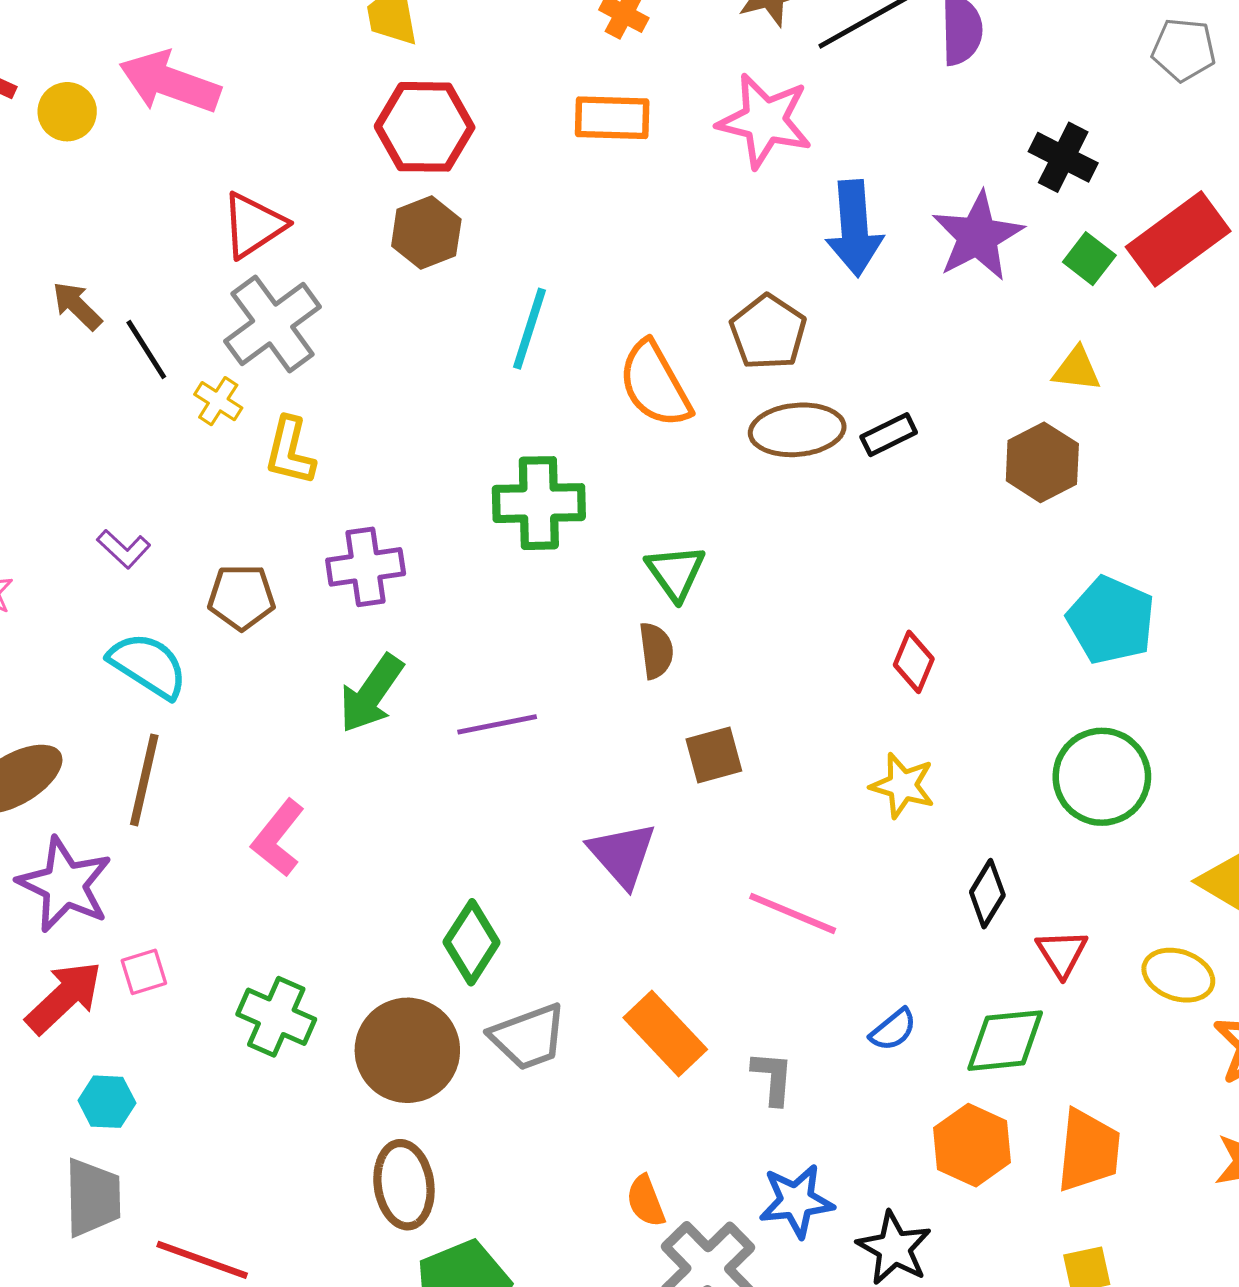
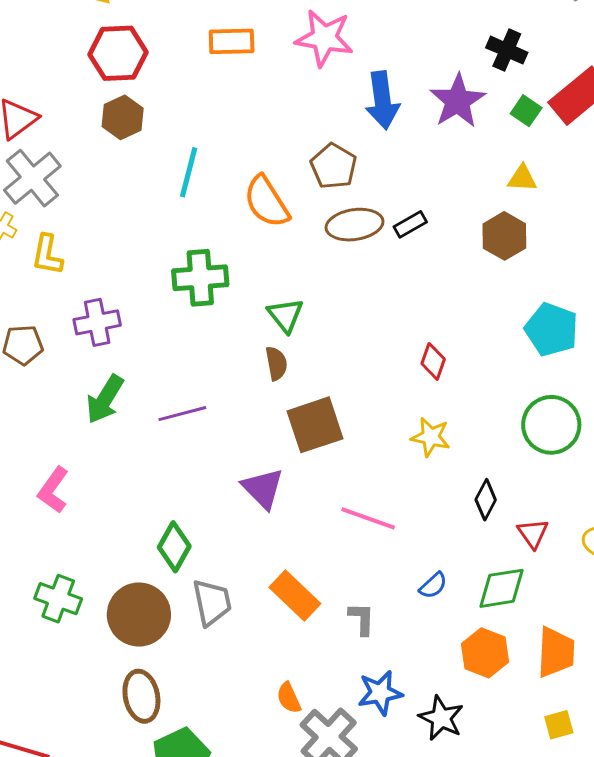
brown square: (714, 755) -> (315, 425), size x1.6
gray trapezoid: (528, 1037) -> (212, 602), turned -78

